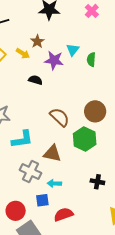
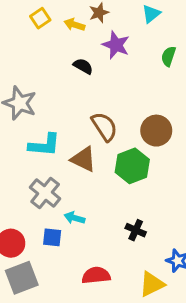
cyan triangle: (73, 50) -> (151, 14), moved
yellow arrow: (23, 53) -> (74, 25), turned 152
brown triangle: (52, 153) -> (84, 159), moved
red semicircle: (63, 214) -> (96, 275), moved

